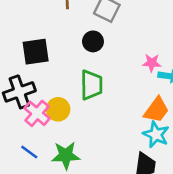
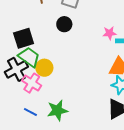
green trapezoid: (91, 85) -> (29, 57), moved, turned -45
yellow circle: (58, 109) -> (44, 68), moved

